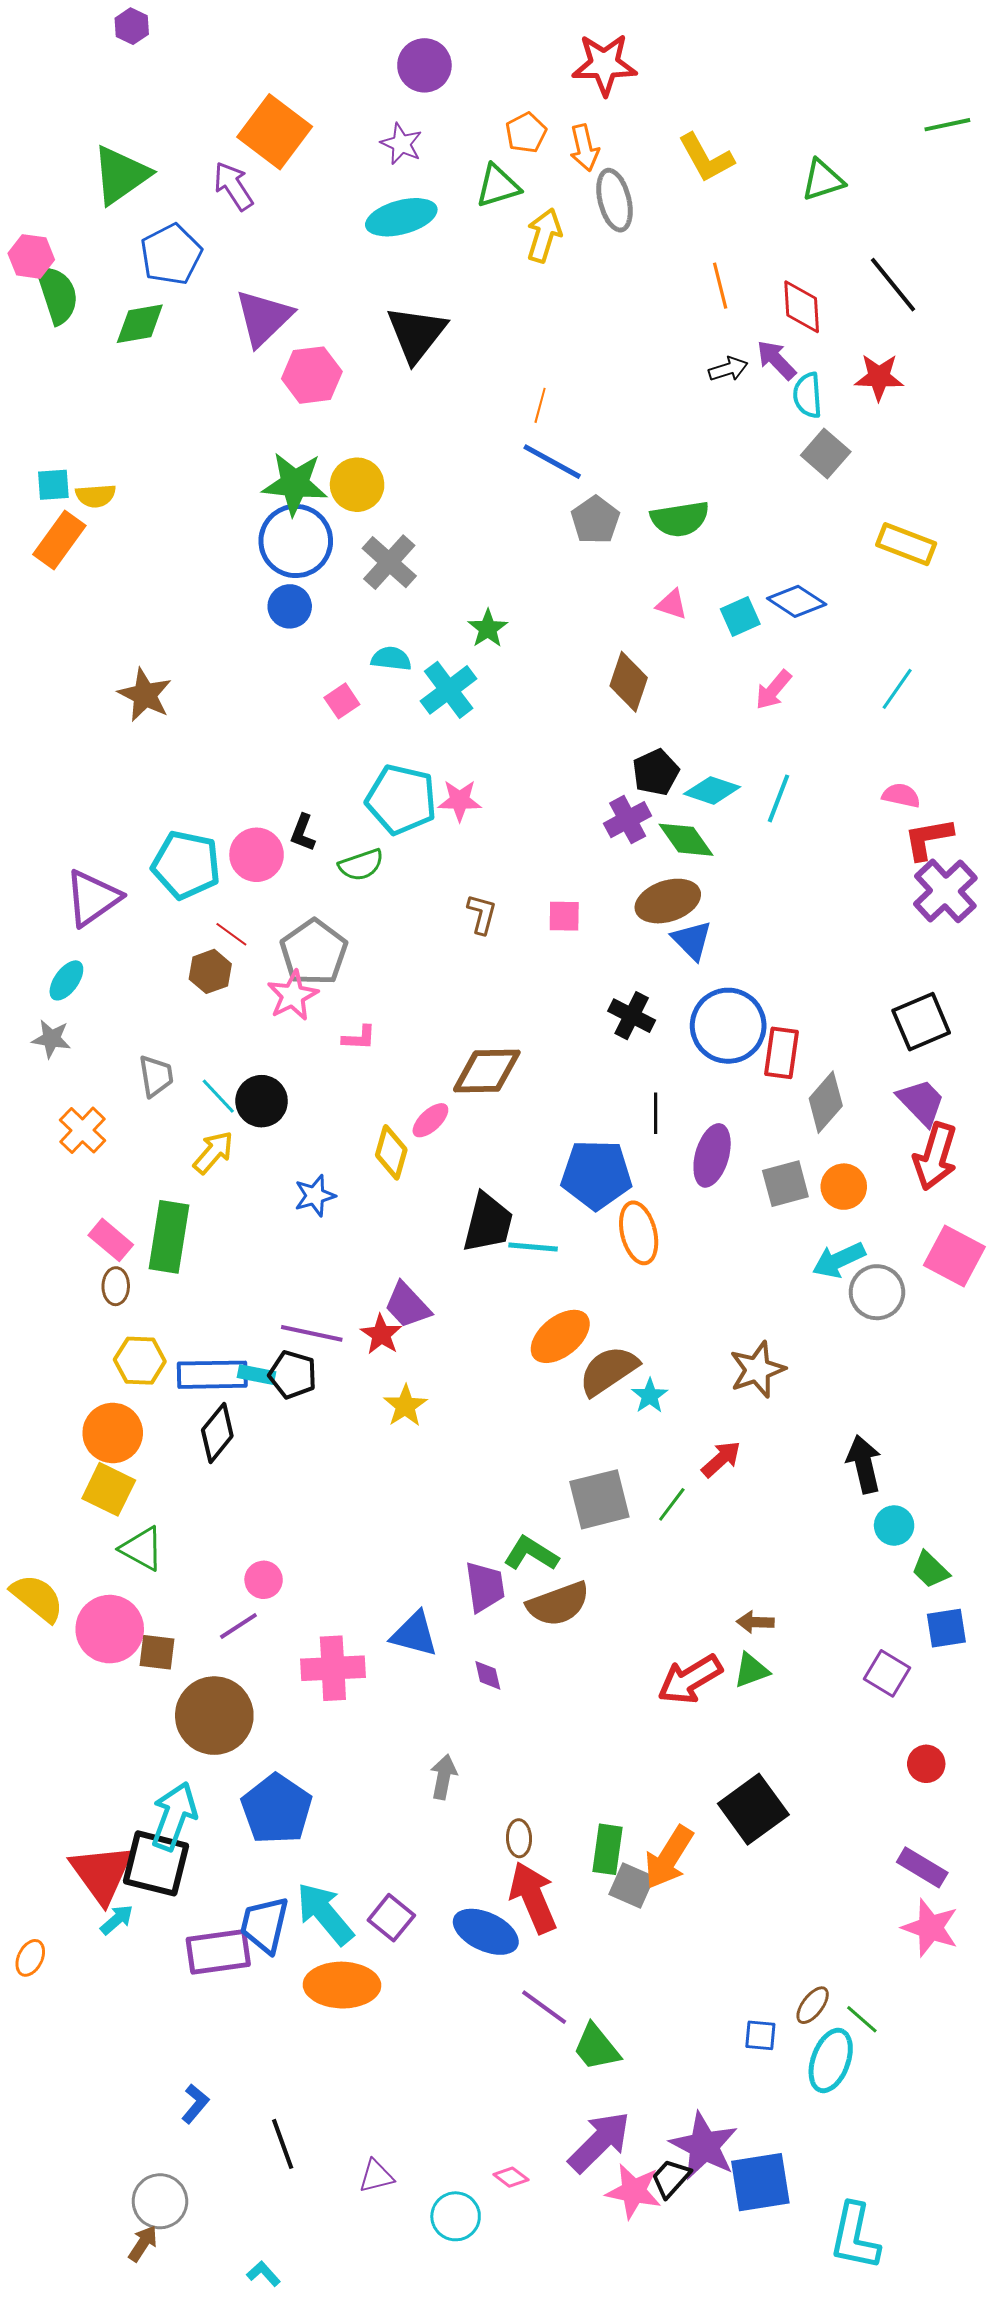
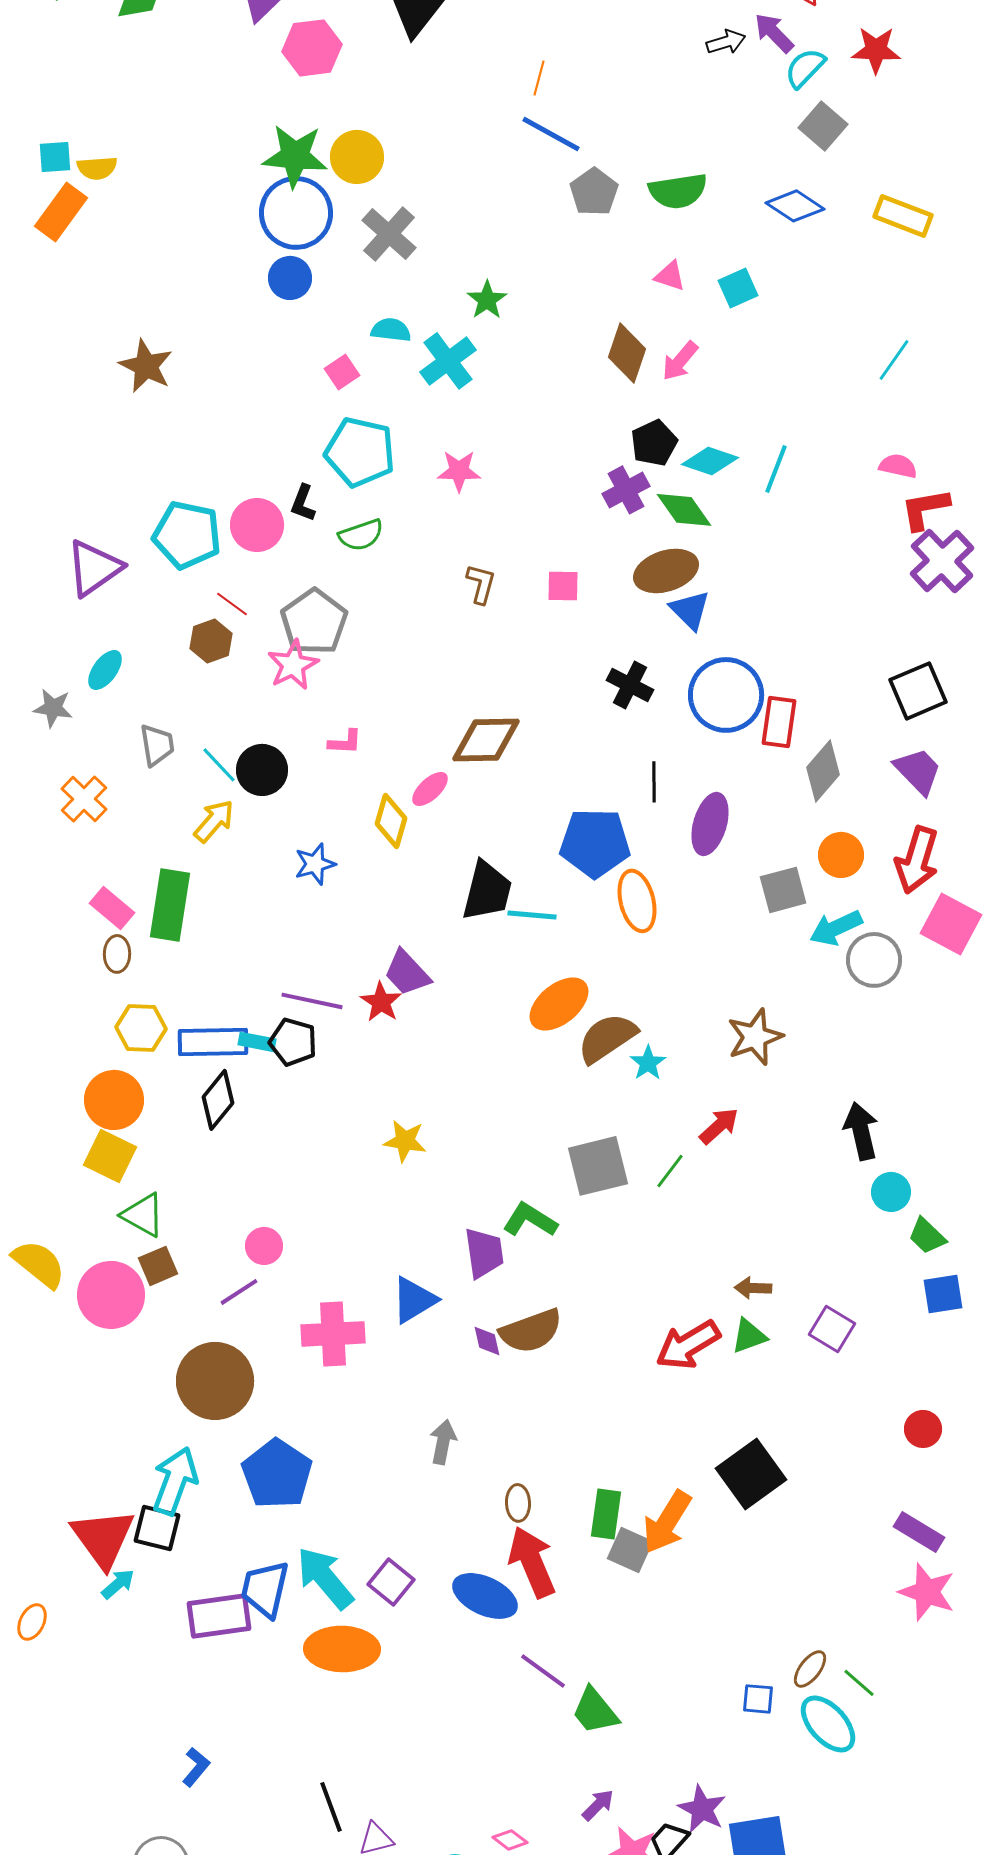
cyan semicircle: (808, 395) -> (805, 68), turned 48
blue diamond: (797, 601) -> (795, 206), moved
pink arrow: (773, 690) -> (680, 361), moved
cyan pentagon: (401, 799) -> (360, 452), moved
cyan ellipse: (66, 980) -> (105, 670), moved
pink L-shape: (359, 1038) -> (345, 742), moved
red arrow: (935, 1156) -> (917, 860), moved
gray square: (785, 1184) -> (783, 890), moved
yellow star: (405, 1406) -> (405, 1141), moved, turned -30
brown semicircle: (558, 1604) -> (531, 1331), moved
blue triangle: (414, 1634) -> (414, 1300), turned -46
brown square: (157, 1652) -> (158, 1266), moved, turned -30
purple square: (887, 1673) -> (832, 1329), moved
black square: (156, 1863) -> (157, 1528), size x0.7
cyan ellipse: (831, 2060) -> (828, 1724), turned -62
purple arrow: (599, 2142) -> (598, 1805), size x0.5
black line: (283, 2144) -> (331, 1807), moved
purple star: (704, 2146) -> (702, 1809), size x0.7

